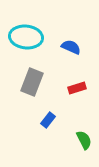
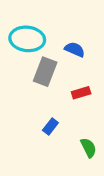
gray rectangle: (32, 82) -> (45, 72), moved

